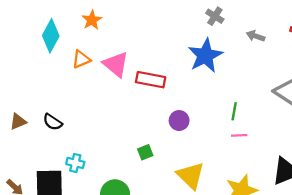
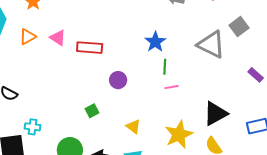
blue star: (205, 56) -> (155, 42), moved, size x0.7
pink triangle: (116, 64) -> (58, 38), size x0.7
yellow triangle: (191, 175) -> (133, 126), size x0.6

